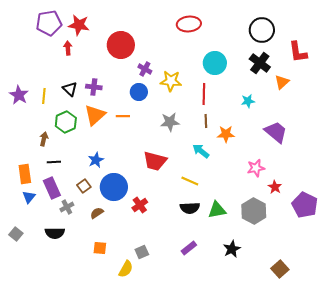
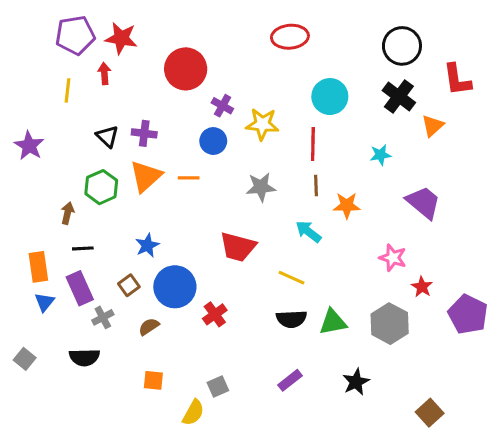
yellow line: (44, 96) -> (68, 90), moved
pink star: (256, 168) -> (393, 258), turned 30

